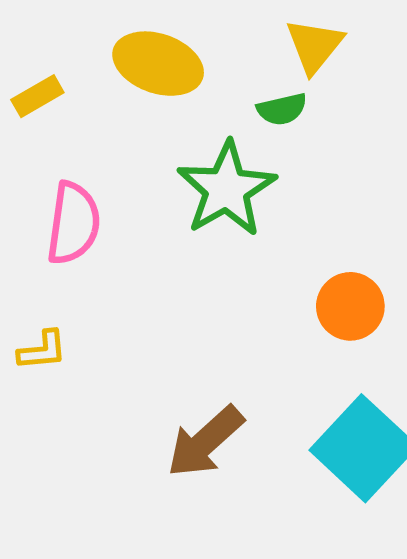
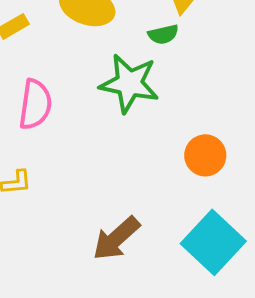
green star: (227, 189) -> (129, 83), turned -30

